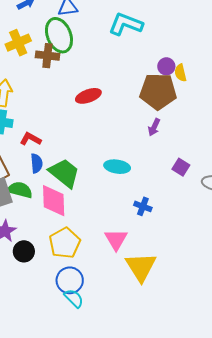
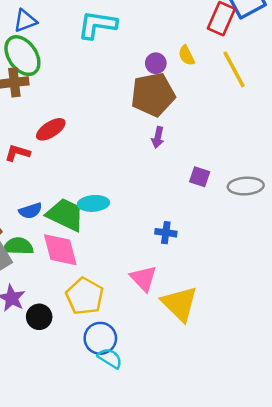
yellow semicircle: (180, 73) -> (186, 55), moved
red ellipse: (88, 96) -> (51, 129), moved
red L-shape: (30, 139) -> (17, 153), moved
blue semicircle: (37, 163) -> (30, 211), turned 90
cyan ellipse: (117, 167) -> (93, 203), moved

